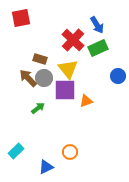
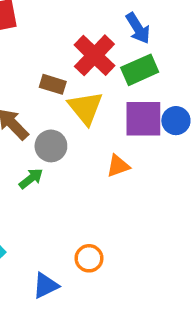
brown rectangle: (40, 59) -> (53, 84), moved
gray circle: (44, 78) -> (51, 146), moved
purple square: (65, 90) -> (143, 119), moved

